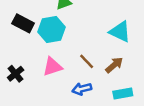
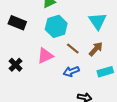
cyan hexagon: (51, 30) -> (56, 26), moved
cyan triangle: (120, 32) -> (98, 21), turned 36

